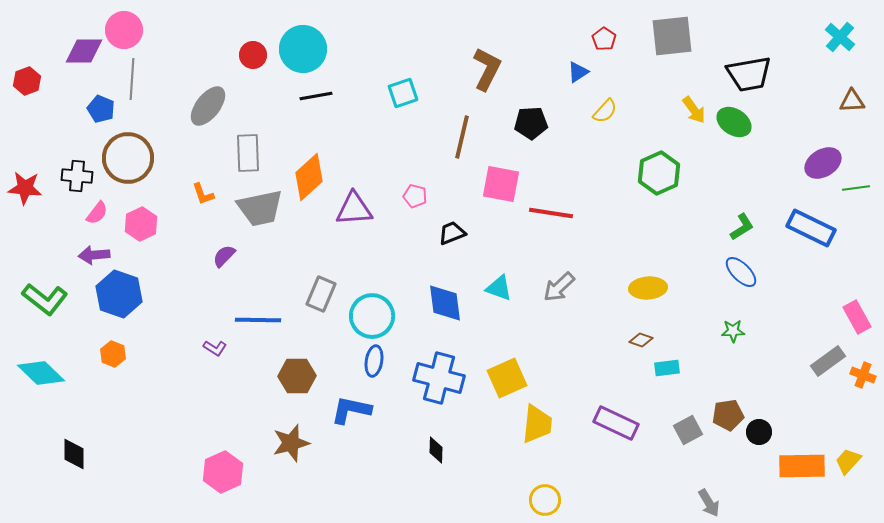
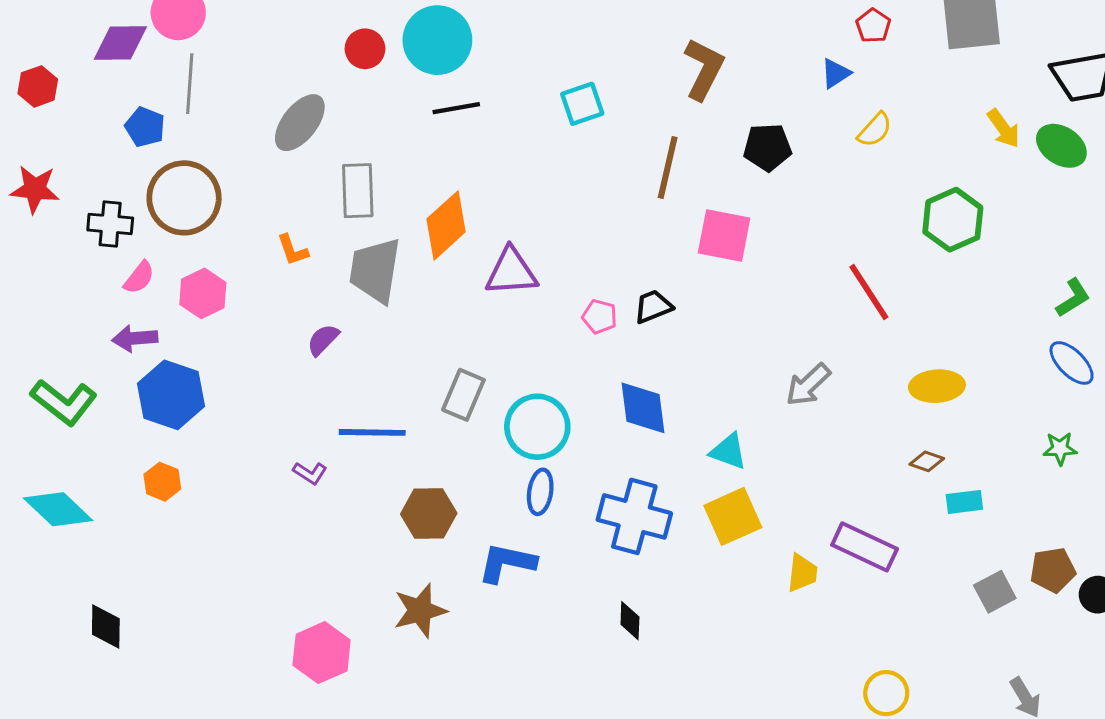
red star: (25, 188) -> (35, 189), moved
pink pentagon: (415, 196) -> (600, 317), moved
gray trapezoid: (260, 208) -> (375, 270), turned 111
red line: (551, 213) -> (869, 292), moved, turned 48
cyan triangle: (499, 288) -> (728, 451), moved
purple rectangle: (616, 423) -> (865, 547), moved
yellow trapezoid: (537, 424) -> (802, 573), moved, size x0.7
yellow circle: (545, 500) -> (886, 693), moved

